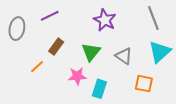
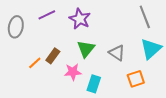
purple star: (105, 20) -> (80, 19), moved
brown rectangle: (56, 47) -> (53, 56), moved
orange square: (144, 84) -> (136, 79), turned -30

